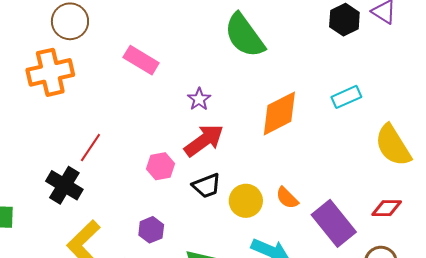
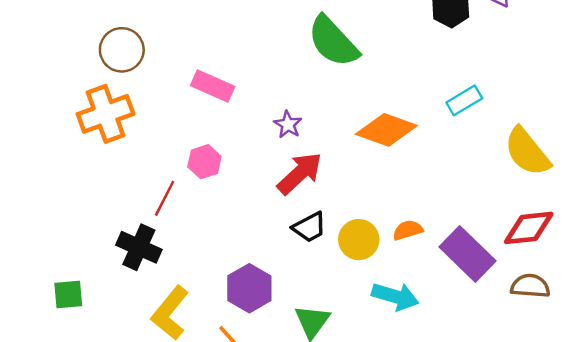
orange diamond: (279, 113) -> (386, 130), turned 54
pink hexagon: (161, 166) -> (204, 162), moved
orange semicircle: (287, 198) -> (408, 230), turned 125
red diamond: (387, 208) -> (529, 228), size x1.4
purple hexagon: (151, 230) -> (249, 288), size x1.5

